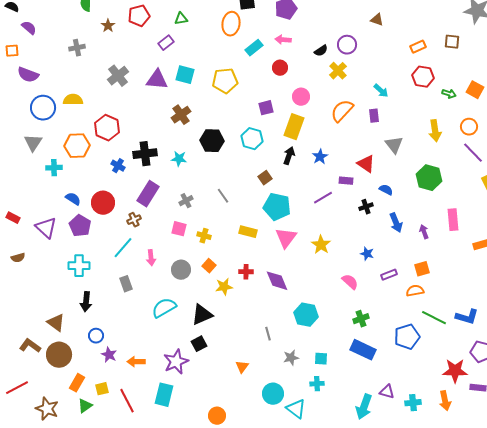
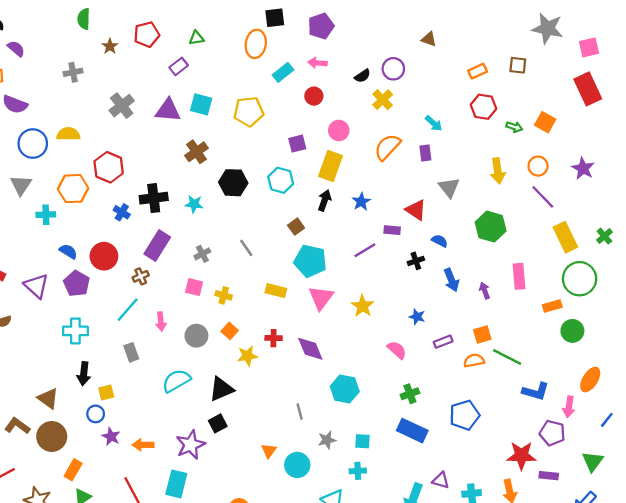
green line: (434, 318) -> (507, 357), moved
yellow square: (102, 389) -> (106, 393), moved
cyan circle: (273, 394) -> (297, 465), moved

